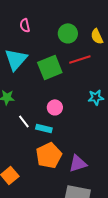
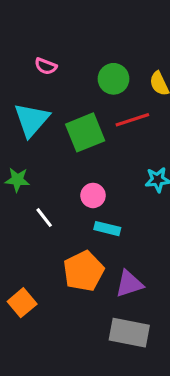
pink semicircle: (25, 25) -> (46, 66), turned -56
cyan rectangle: (44, 128) -> (107, 229), moved

